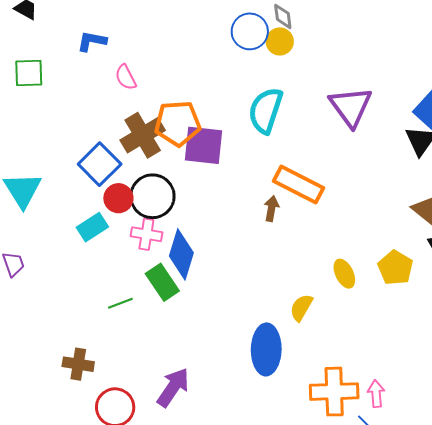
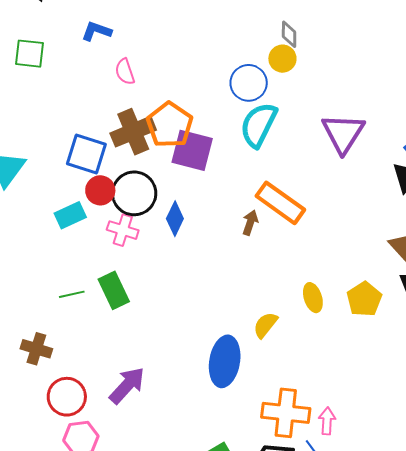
blue circle: (250, 31) -> (249, 83), moved
orange pentagon: (178, 123) -> (170, 125), turned 30
blue square: (100, 164) -> (86, 154), turned -36
blue diamond: (181, 254) -> (175, 219), moved, size x0.7
green rectangle: (162, 282) -> (114, 290), moved
green line: (120, 303) -> (72, 294), moved

